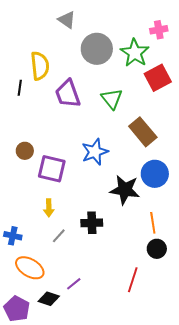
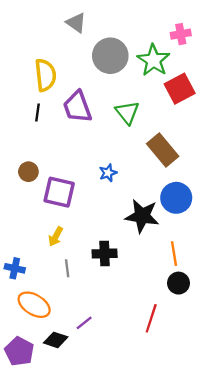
black line: (20, 88) -> (38, 113), moved
blue star: (95, 152) -> (108, 173), size x0.6
yellow arrow: (49, 208) -> (56, 236), turned 30
gray line: (59, 236) -> (67, 268), turned -49

